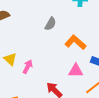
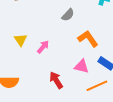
pink arrow: (28, 67) -> (43, 47), moved

